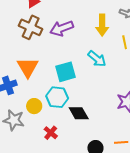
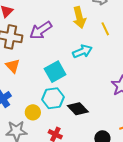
cyan arrow: (97, 59) -> (82, 51), turned -48
orange triangle: (28, 67) -> (13, 66), moved, size x0.7

